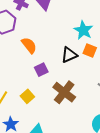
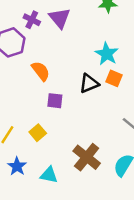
purple square: (41, 70) -> (55, 101), turned 32
brown cross: (64, 92) -> (87, 157), moved

